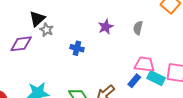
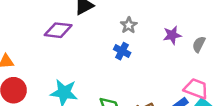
purple star: (106, 27) -> (172, 35), moved
gray star: (47, 30) -> (129, 25), moved

